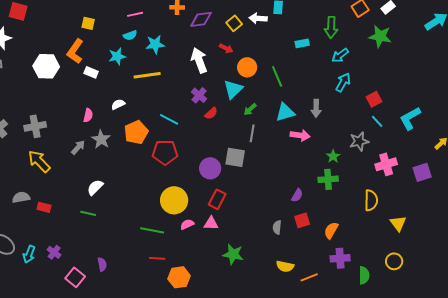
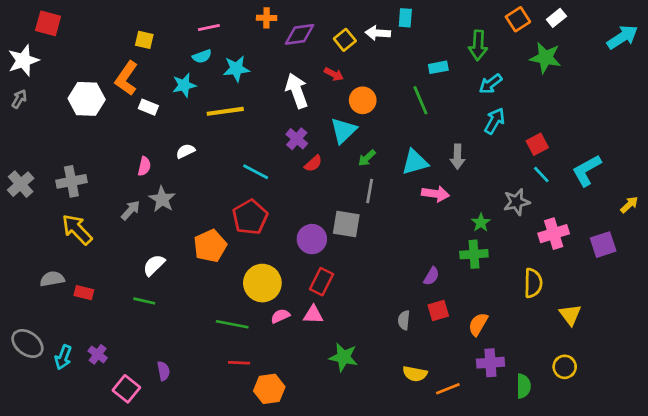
green line: (277, 76) -> (420, 100), moved
orange pentagon: (136, 132) -> (210, 246), moved
red pentagon: (165, 152) -> (250, 217), turned -30

